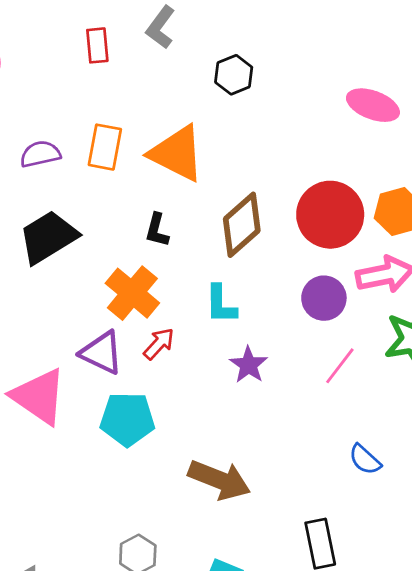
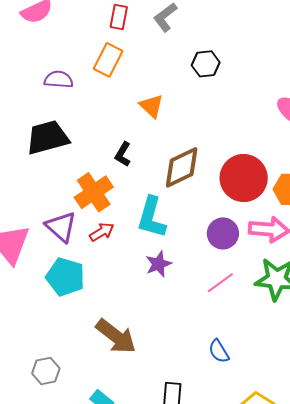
orange rectangle: (105, 147) -> (108, 60), moved
orange triangle: (177, 153) -> (152, 106), size x0.6
cyan L-shape: (221, 304) -> (152, 217), size x1.4

